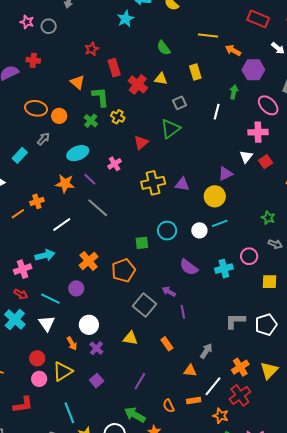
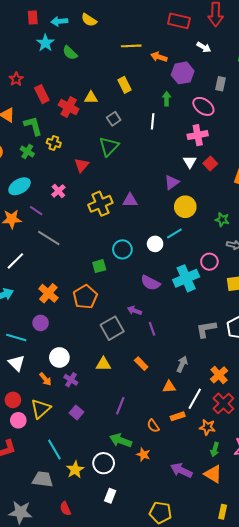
green semicircle: (164, 48) -> (70, 53), moved
yellow circle: (215, 196) -> (185, 207), moved
cyan cross: (224, 269) -> (186, 278), size x1.4
gray square: (145, 305) -> (112, 328), turned 30

